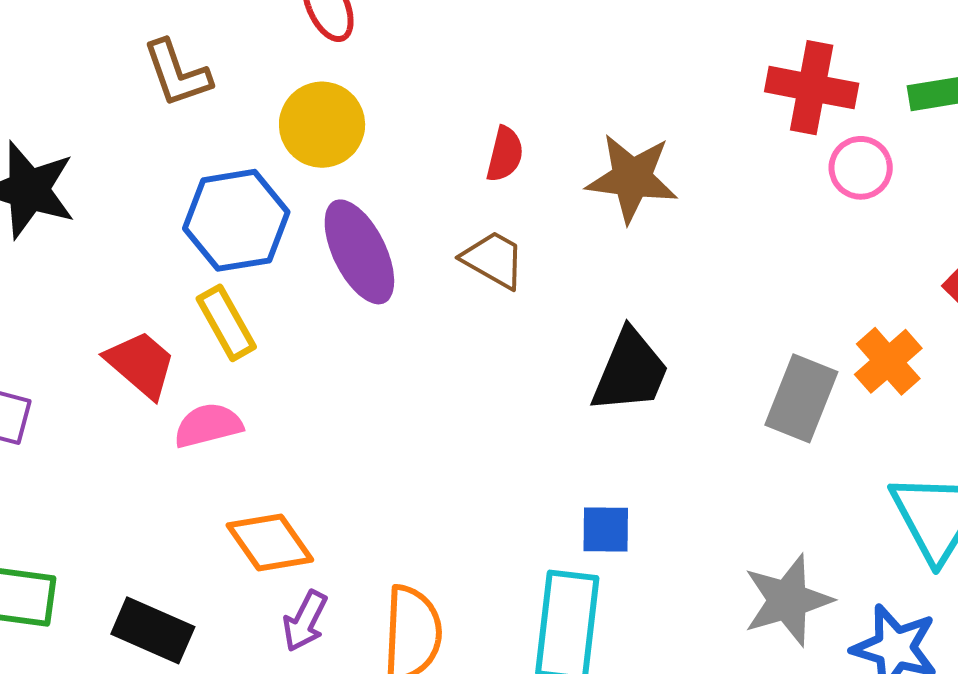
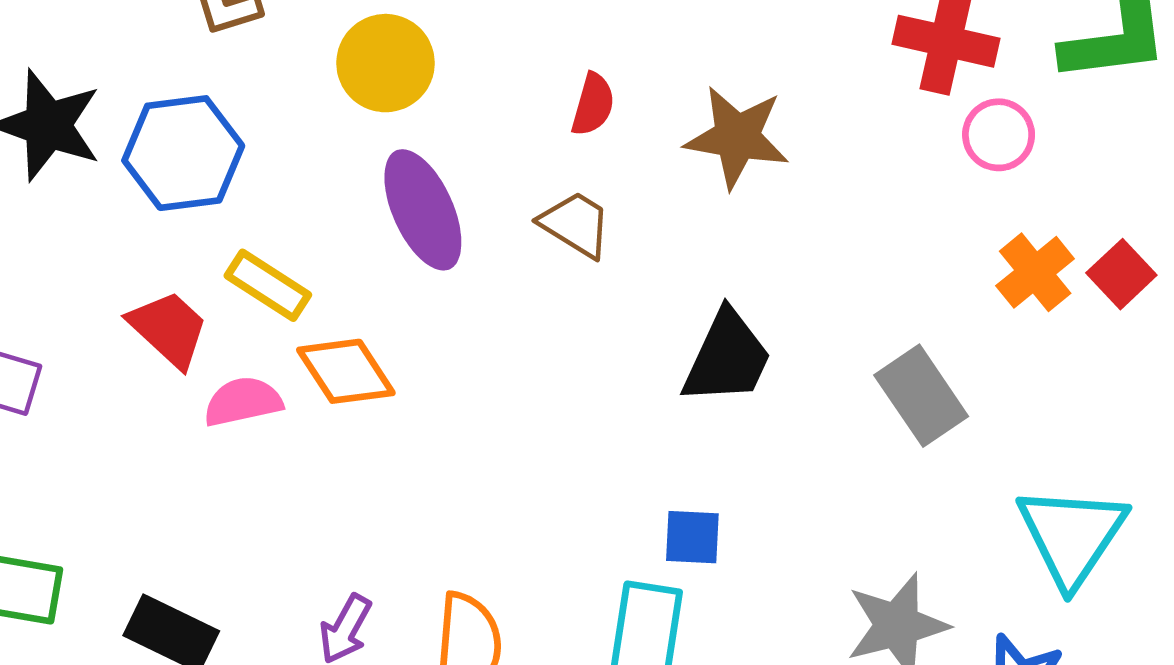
blue hexagon: (236, 220) -> (183, 153), moved
yellow rectangle: (226, 323) -> (268, 285), turned -30
orange cross: (888, 361) -> (1035, 272), moved
gray rectangle: (801, 398) -> (921, 396), turned -58
orange diamond: (270, 542) -> (346, 371), moved

